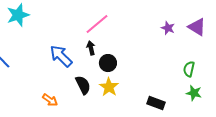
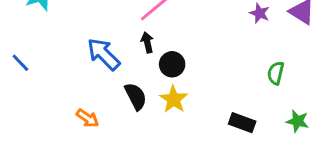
green semicircle: (189, 69) -> (276, 73), moved
green star: (194, 93) -> (298, 121), moved

